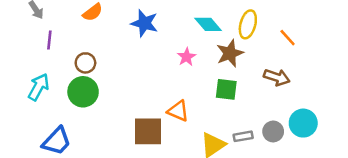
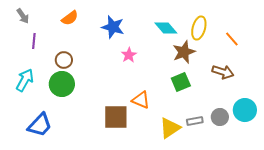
pink star: (187, 57) -> (129, 55), moved
green square: (226, 89) -> (181, 82), turned -30

